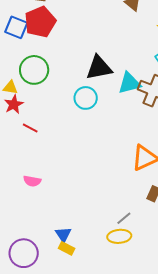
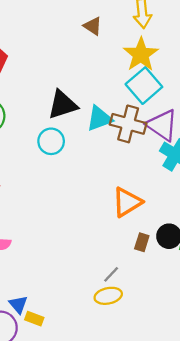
blue triangle: (63, 234) -> (18, 304), moved
yellow rectangle: (67, 248) -> (34, 319), moved

